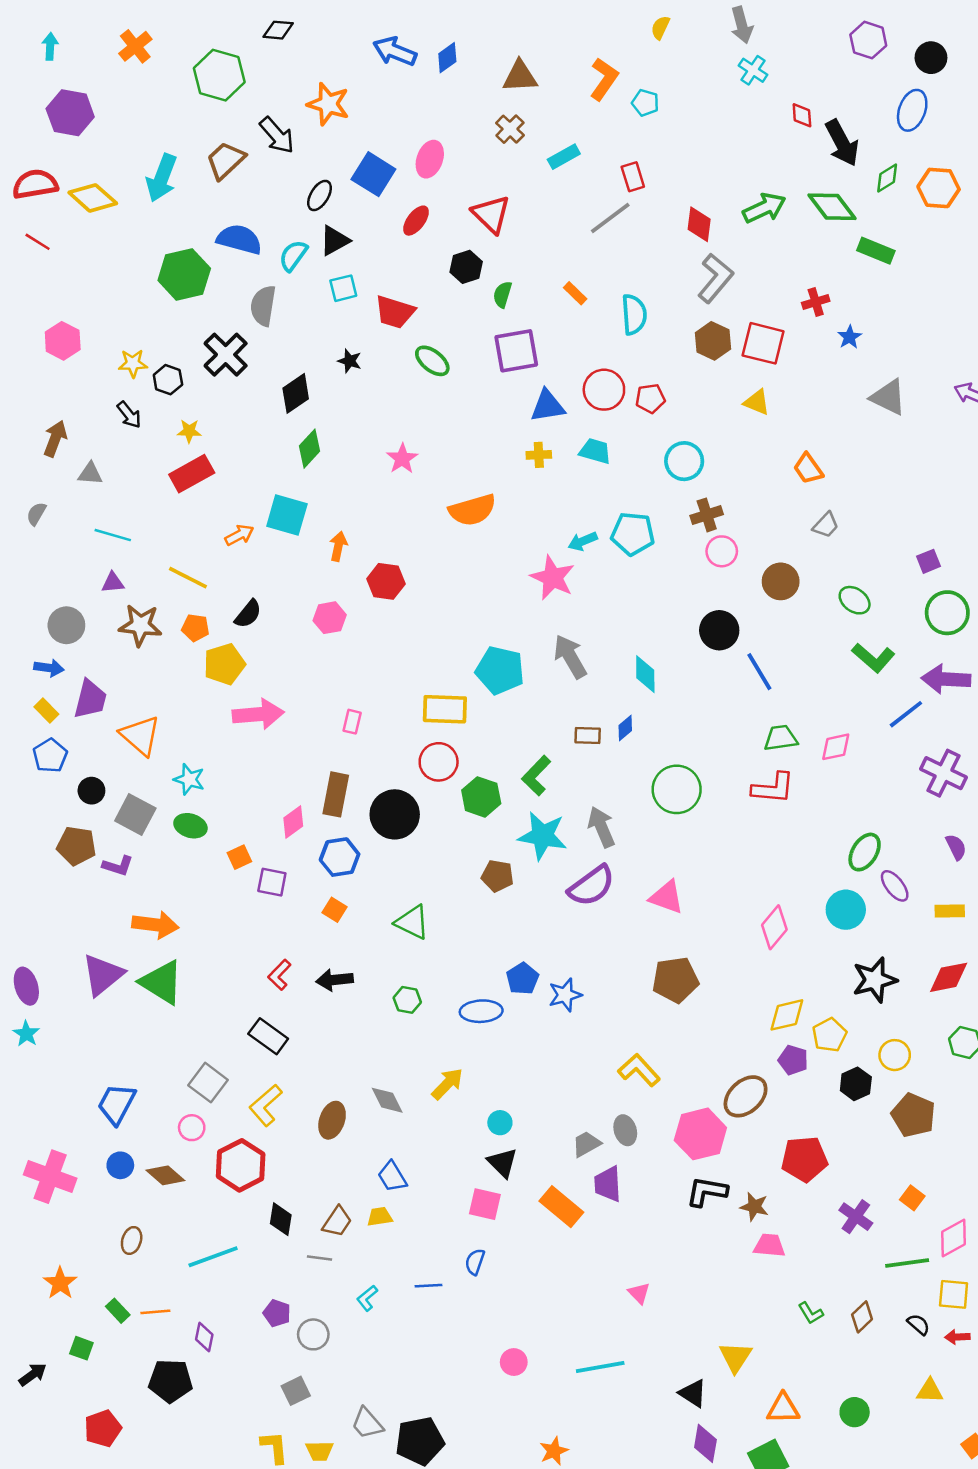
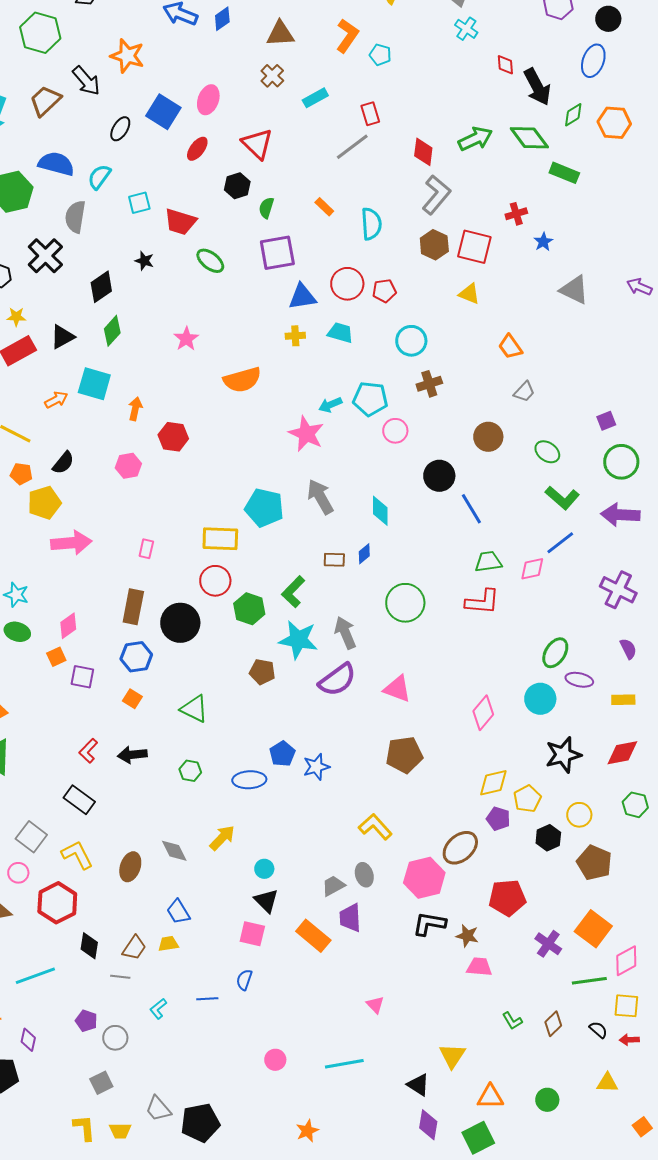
black triangle: (335, 241) -> (62, 337), moved
pink circle: (722, 551) -> (395, 431), moved
blue line: (906, 714) -> (560, 543), moved
pink diamond: (293, 822) -> (68, 626), moved
purple ellipse: (895, 886) -> (579, 680), turned -40
yellow L-shape: (266, 1105) -> (77, 855), turned 104
orange square: (912, 1198) -> (593, 929), size x1.8

